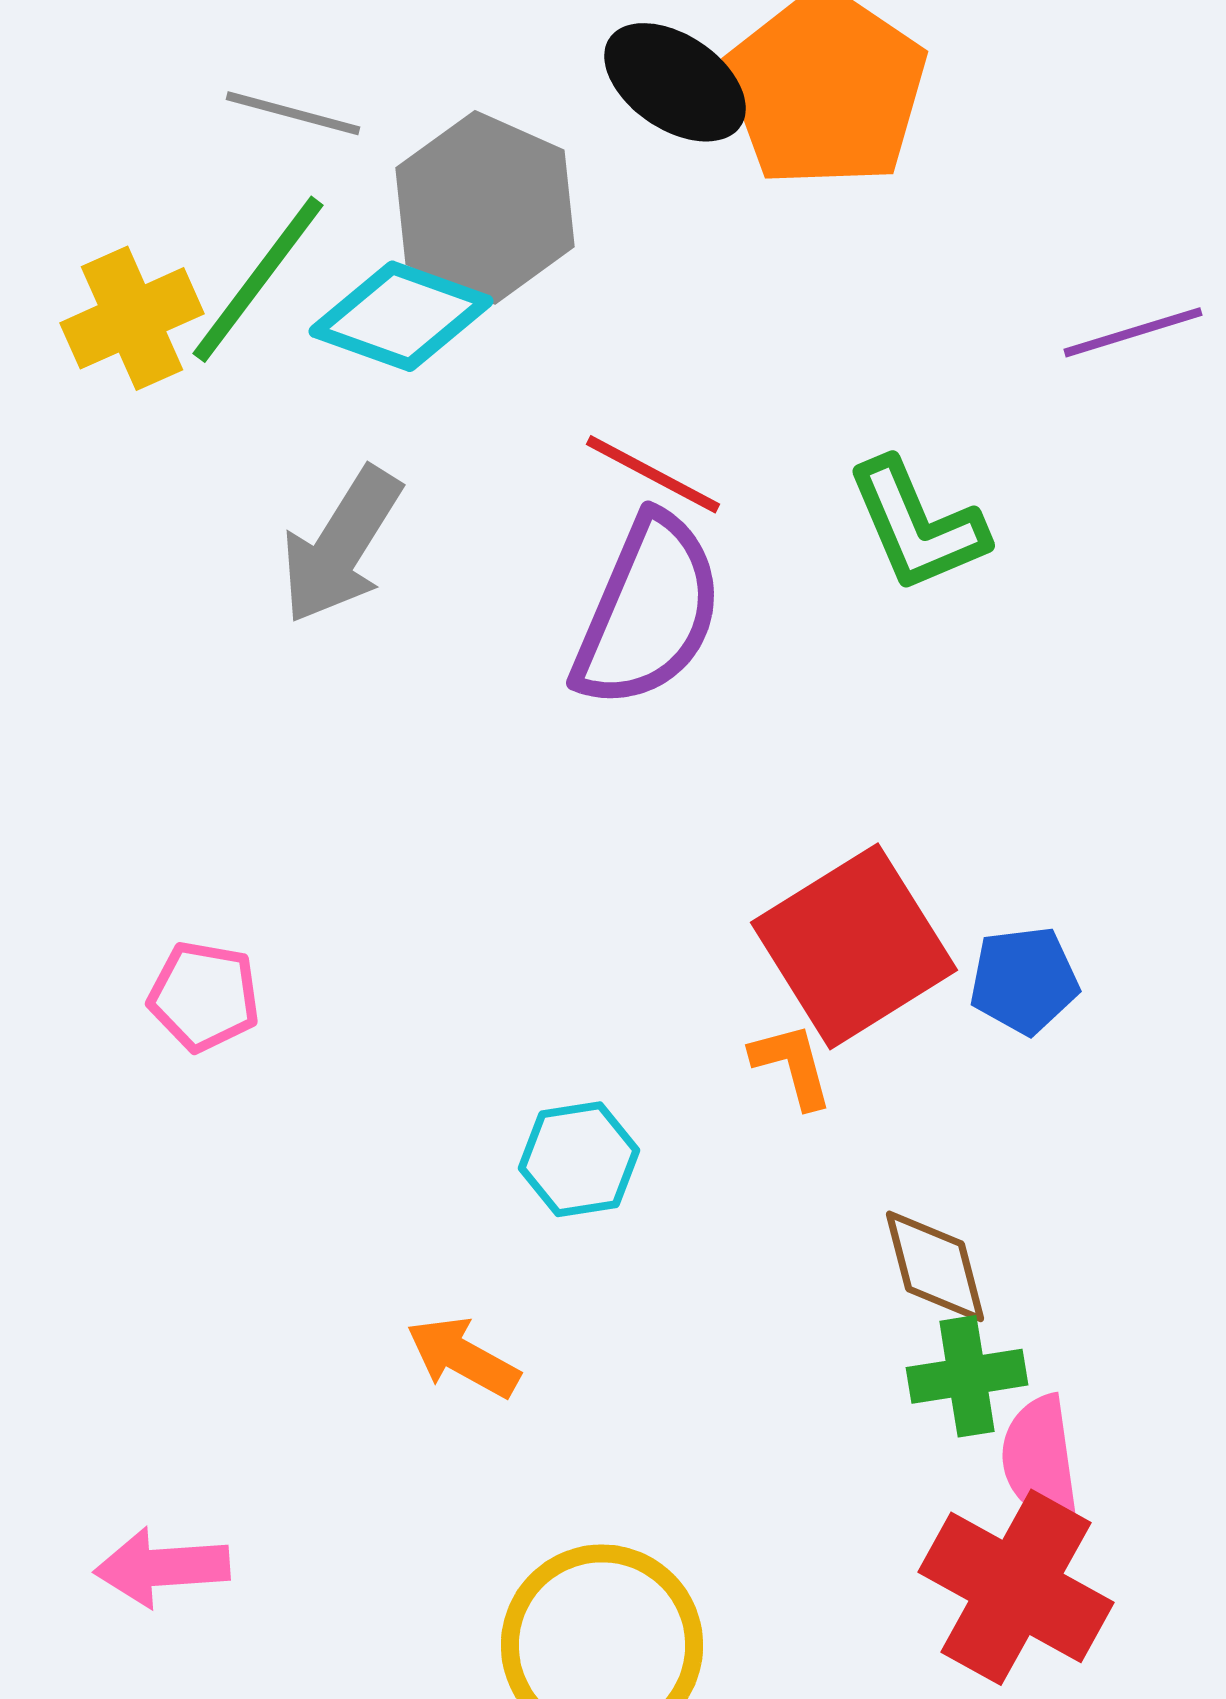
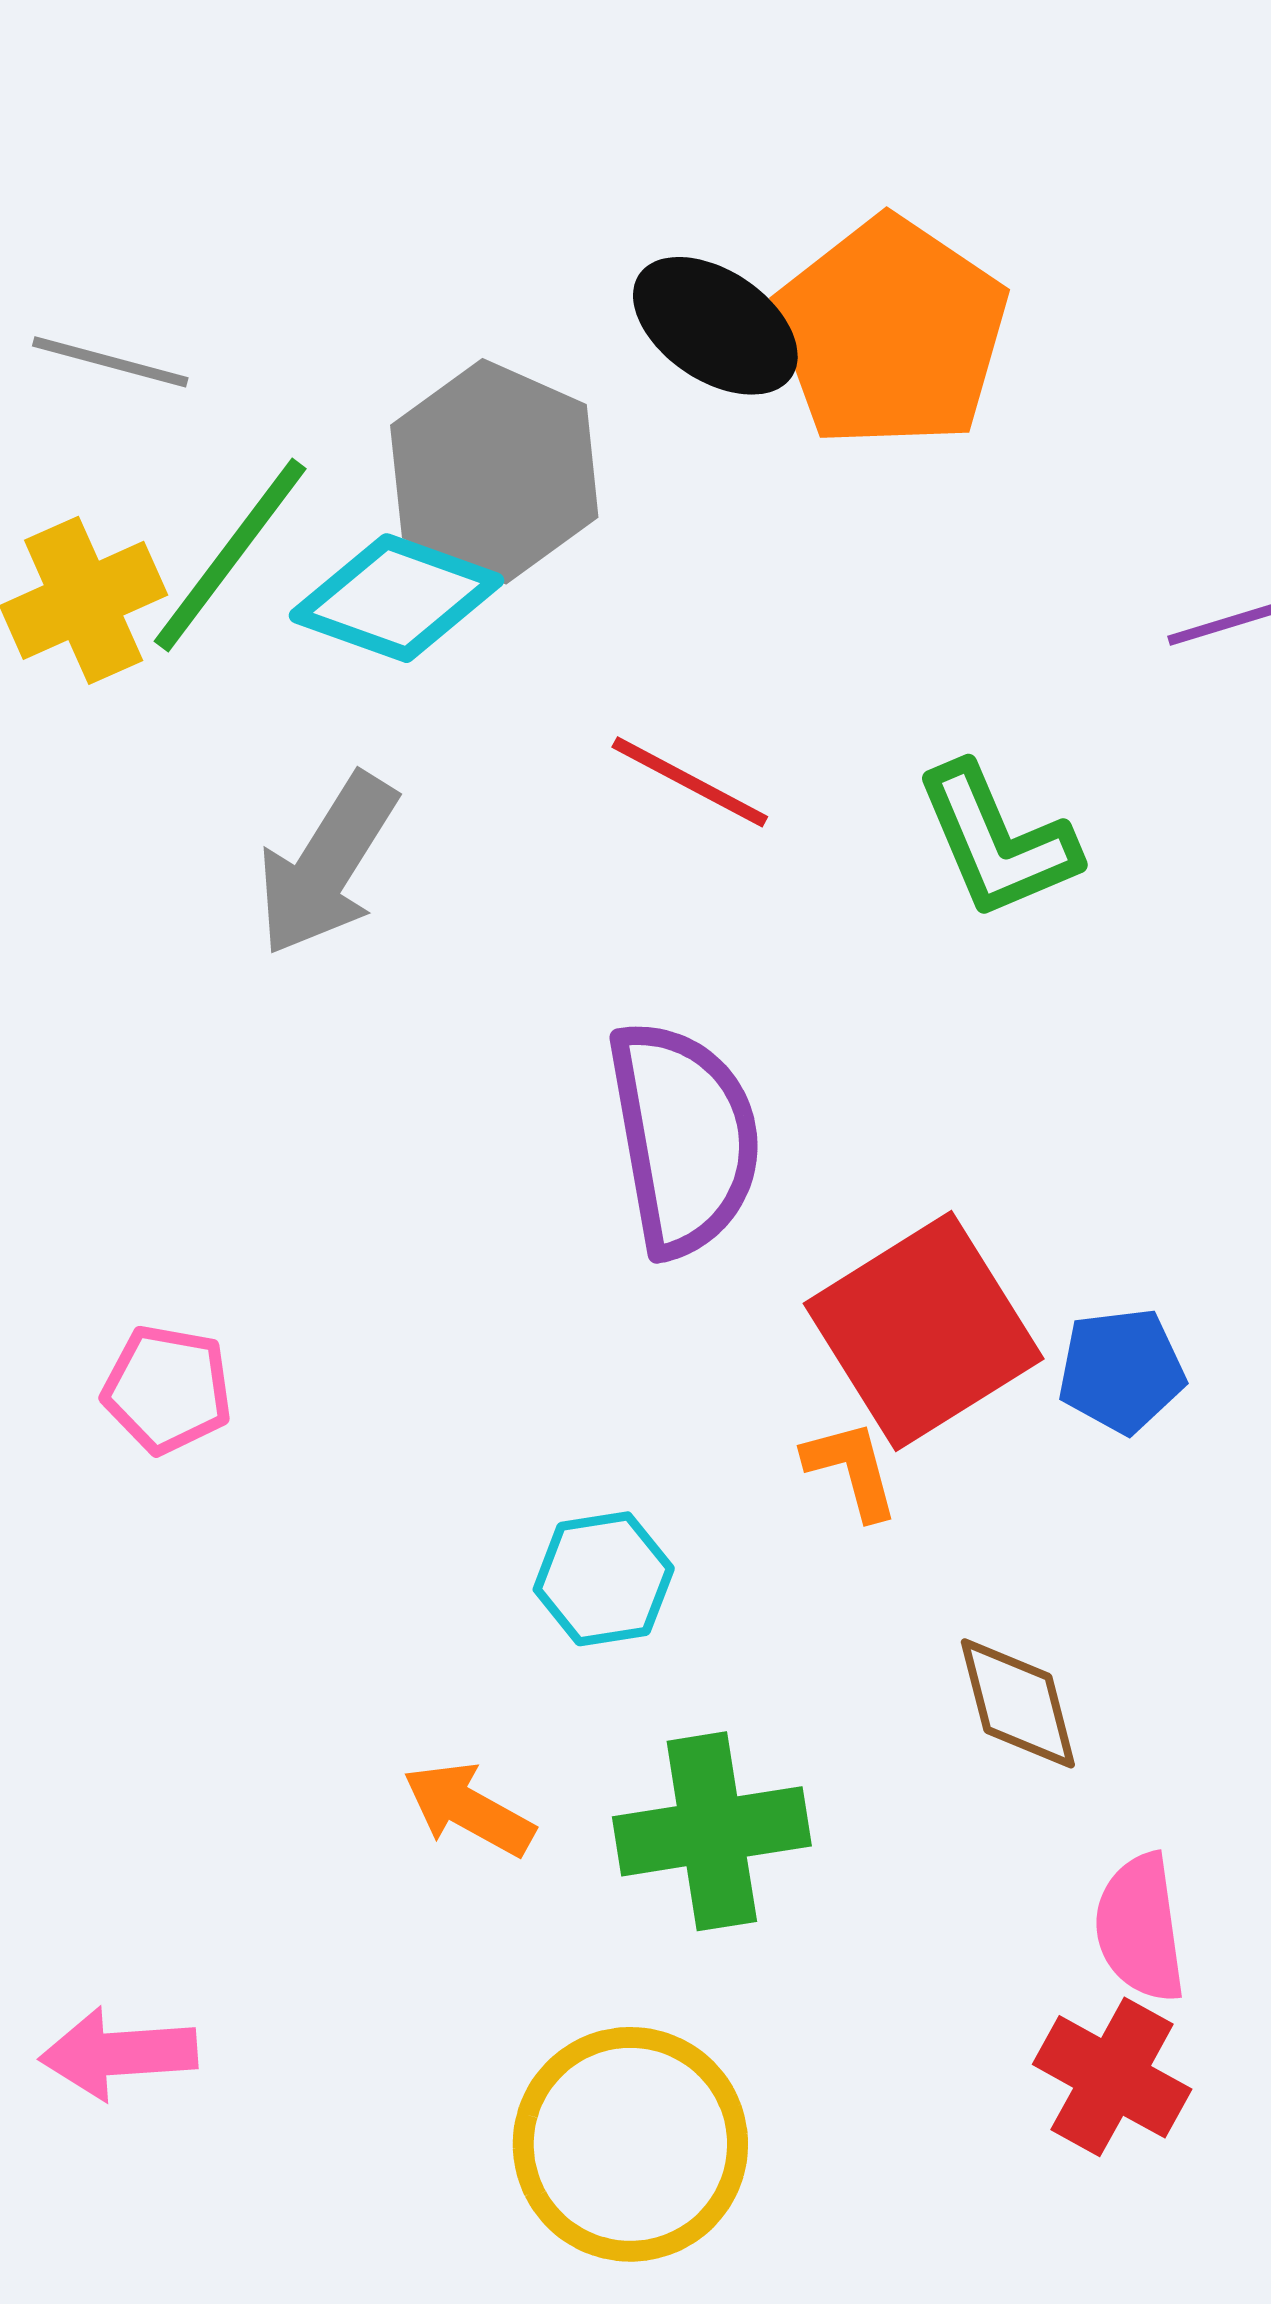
gray line: (293, 113) -> (110, 362), moved
purple semicircle: (648, 611) -> (684, 1138), moved, turned -33
green cross: (967, 1376) -> (712, 1831), moved, size x1.4
red cross: (1016, 1587) -> (1112, 2077), size x0.7

